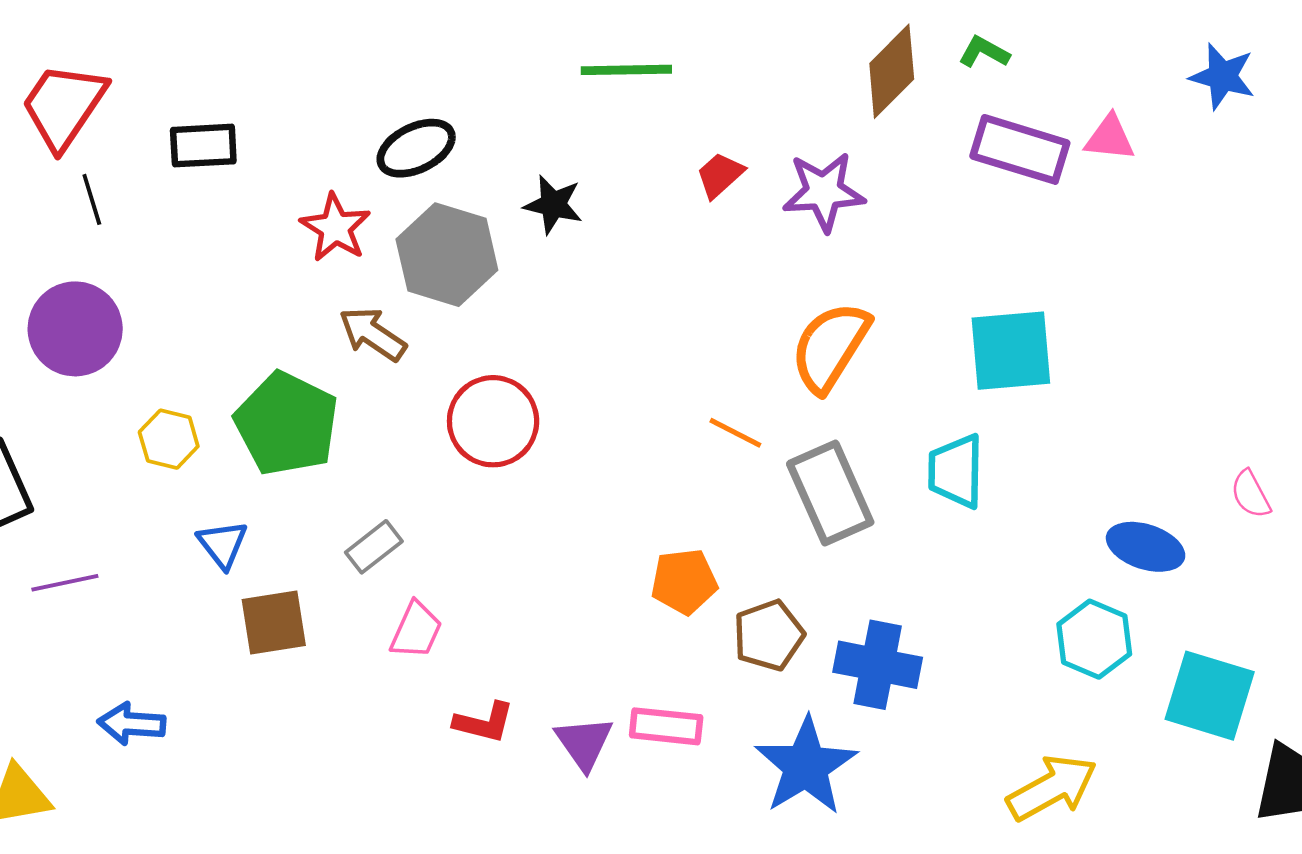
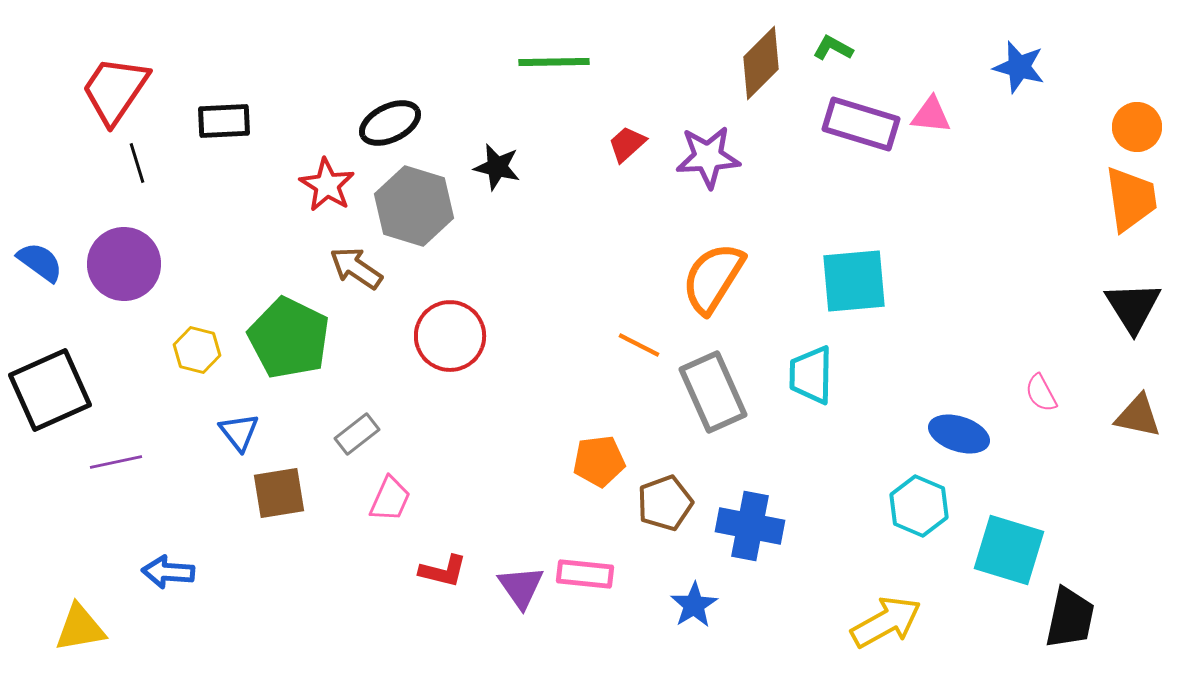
blue star: (806, 766) -> (694, 605), size x0.6

